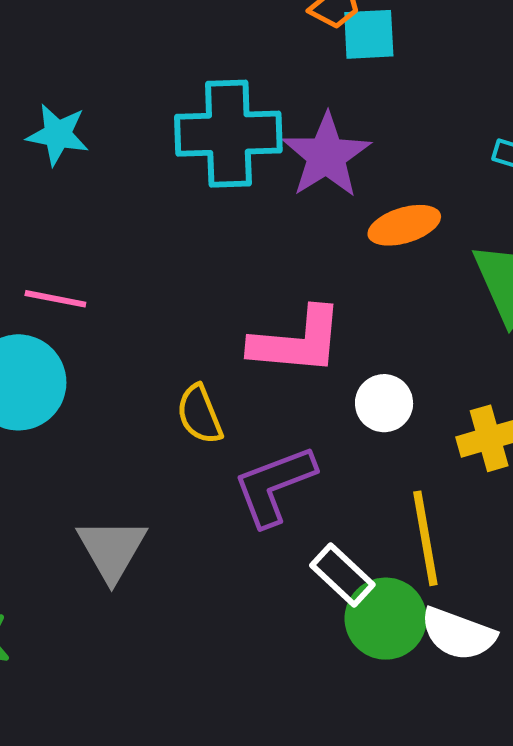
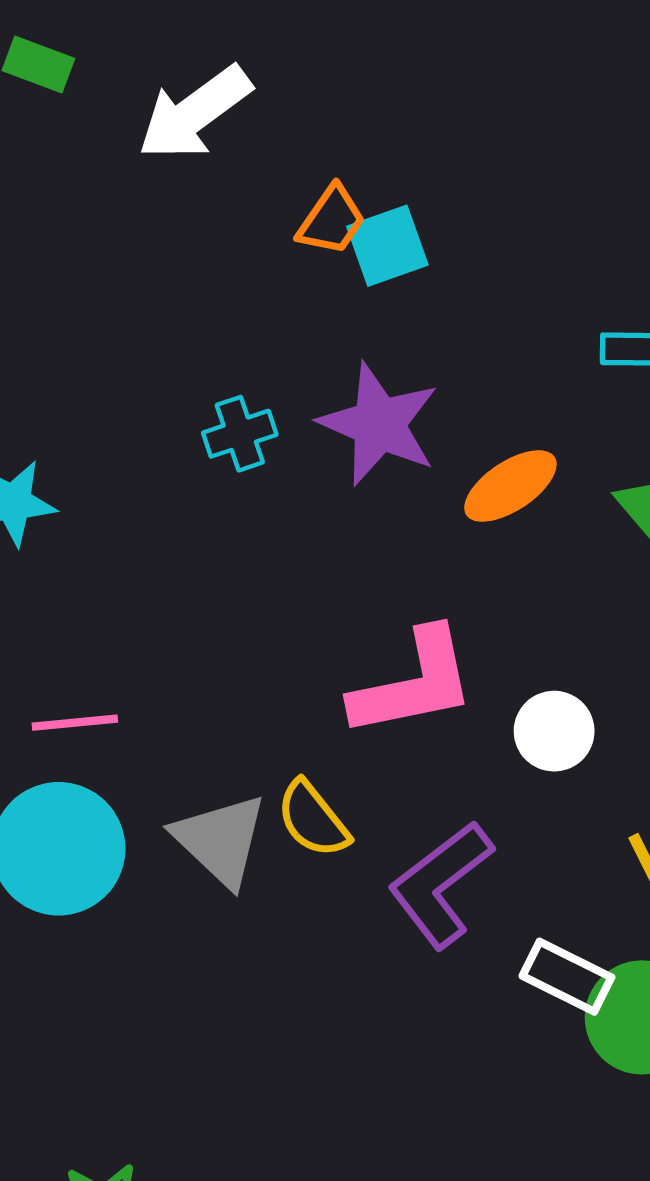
cyan cross: (228, 134) -> (240, 434), size x0.5
gray triangle: (112, 549) -> (220, 840), moved

